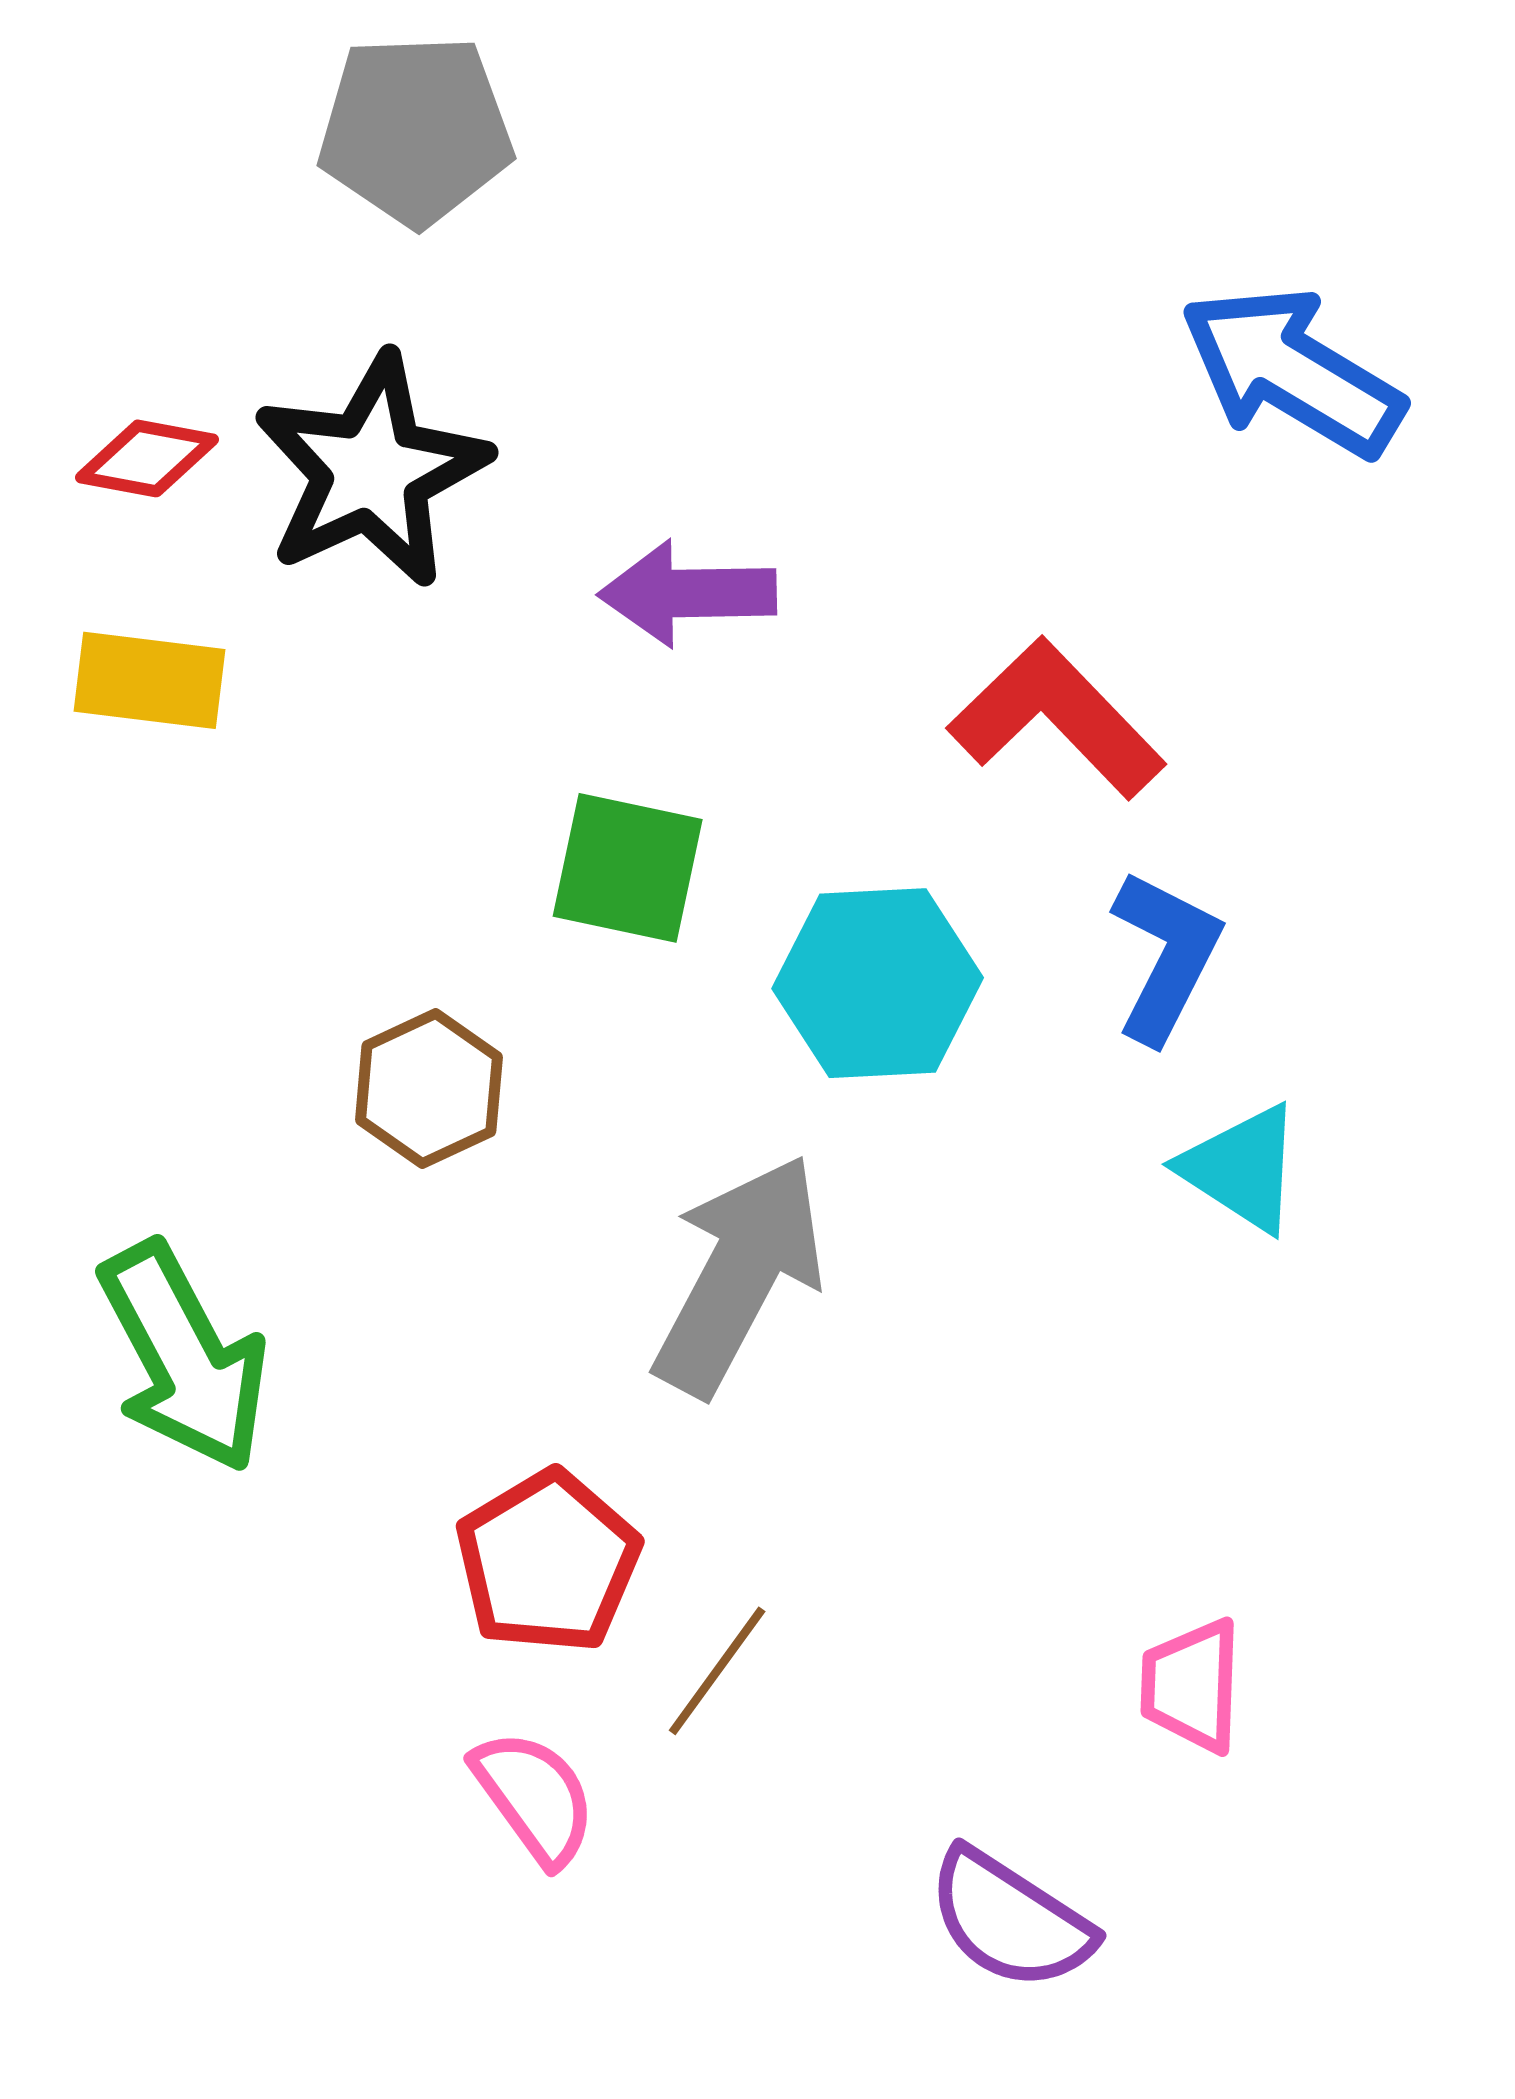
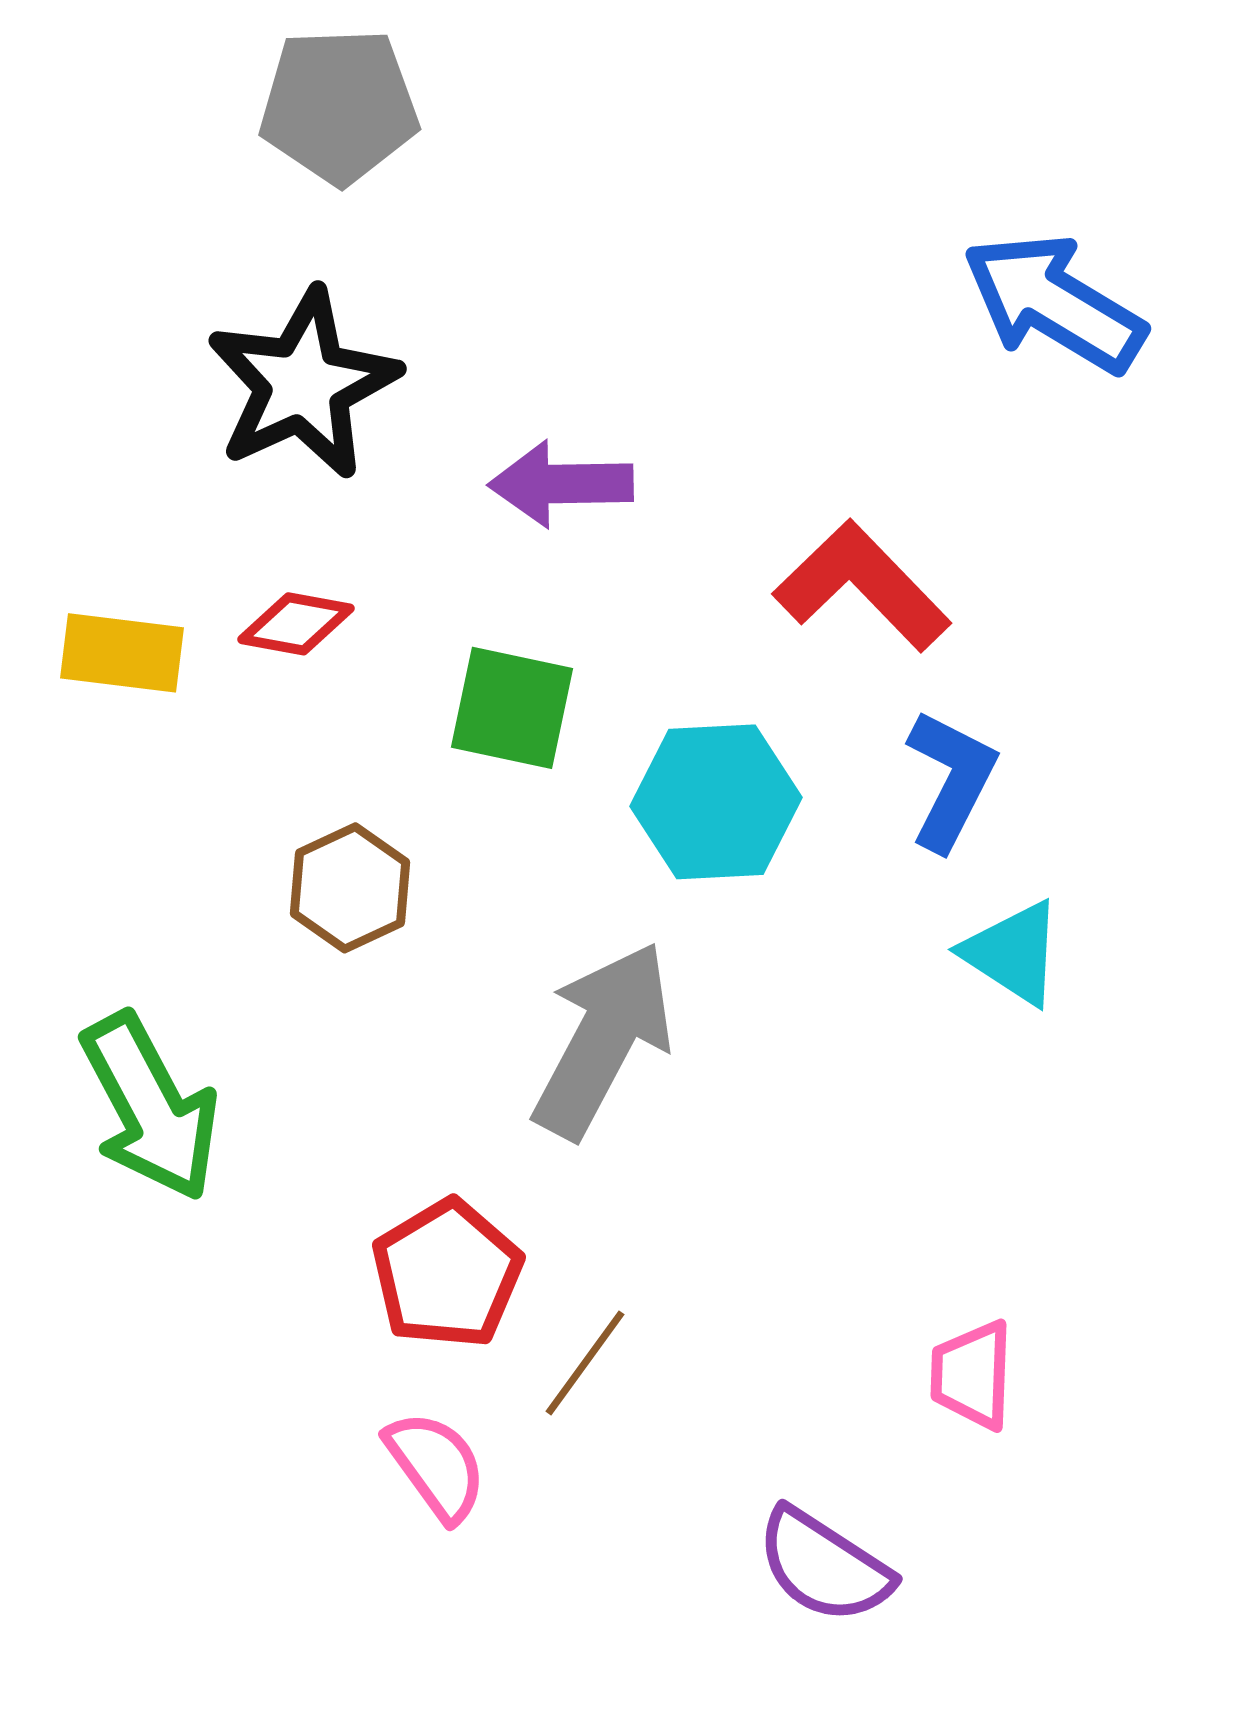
red diamond: (147, 458) -> (296, 624), moved
yellow rectangle: (149, 680) -> (122, 653), moved

